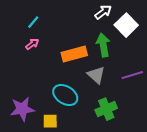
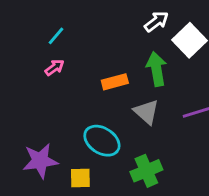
orange rectangle: (74, 54) -> (115, 82), size x0.7
green cross: (106, 109) -> (146, 171), moved

